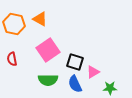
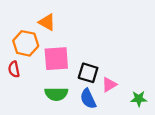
orange hexagon: (14, 24) -> (26, 43), moved
pink square: (48, 50) -> (56, 59), turned 30
green star: (110, 88) -> (139, 99), moved

